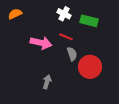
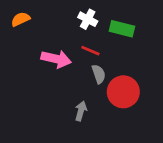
gray arrow: (47, 82) -> (81, 111), moved

